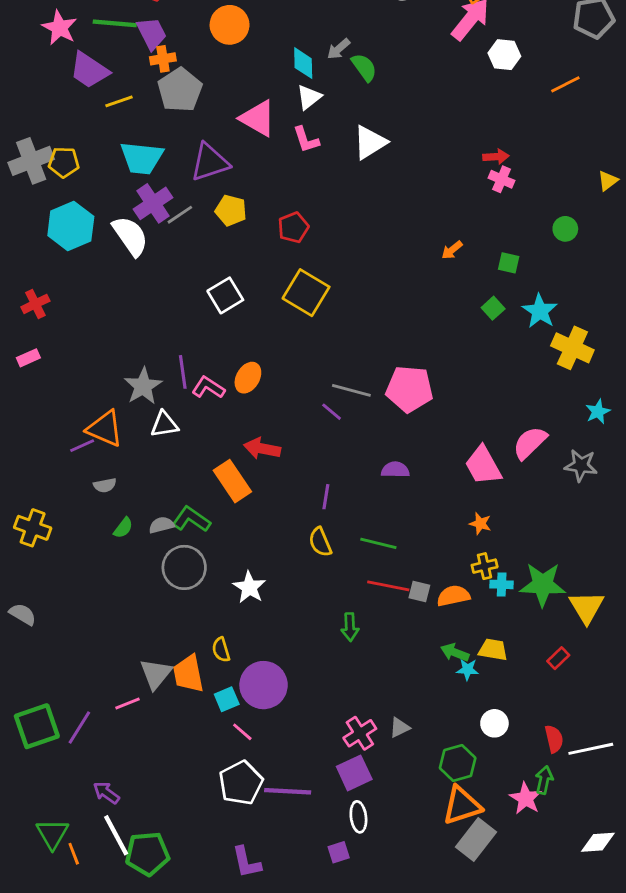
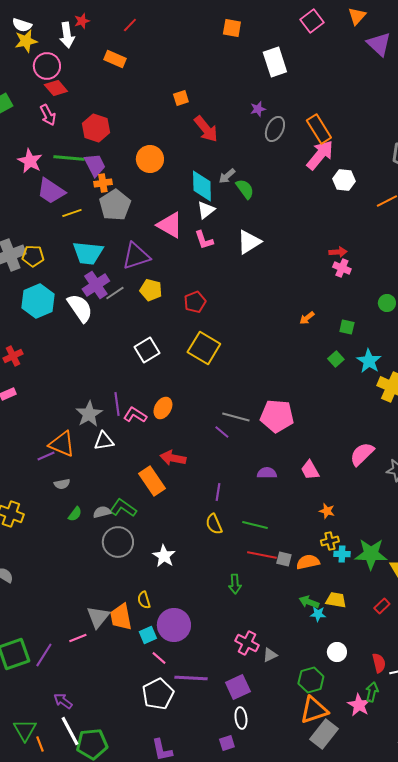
cyan diamond: (303, 63) -> (202, 186), size x1.4
pink trapezoid: (483, 465) -> (310, 470), moved, size x0.7
pink cross: (360, 733) -> (247, 643), moved, turned -30
purple line: (288, 791) -> (191, 678), moved

